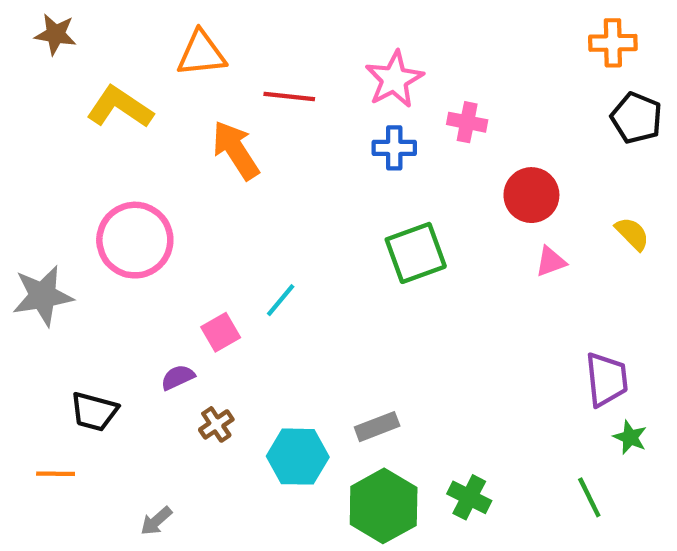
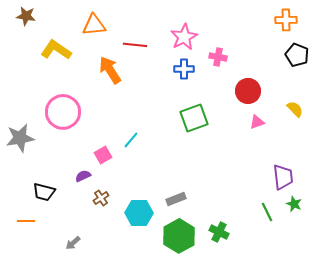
green line: (589, 497) -> (267, 212), moved

